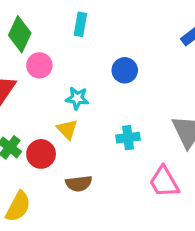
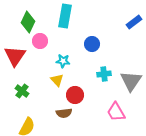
cyan rectangle: (80, 24) -> (65, 16), size x1.6
cyan cross: (128, 138) -> (104, 74), moved
red circle: (41, 154) -> (75, 95), moved

